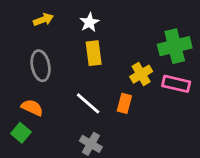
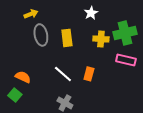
white star: (89, 22) -> (91, 13), moved
gray ellipse: (41, 66) -> (41, 35), moved
yellow cross: (141, 74) -> (101, 39), moved, turned 35

